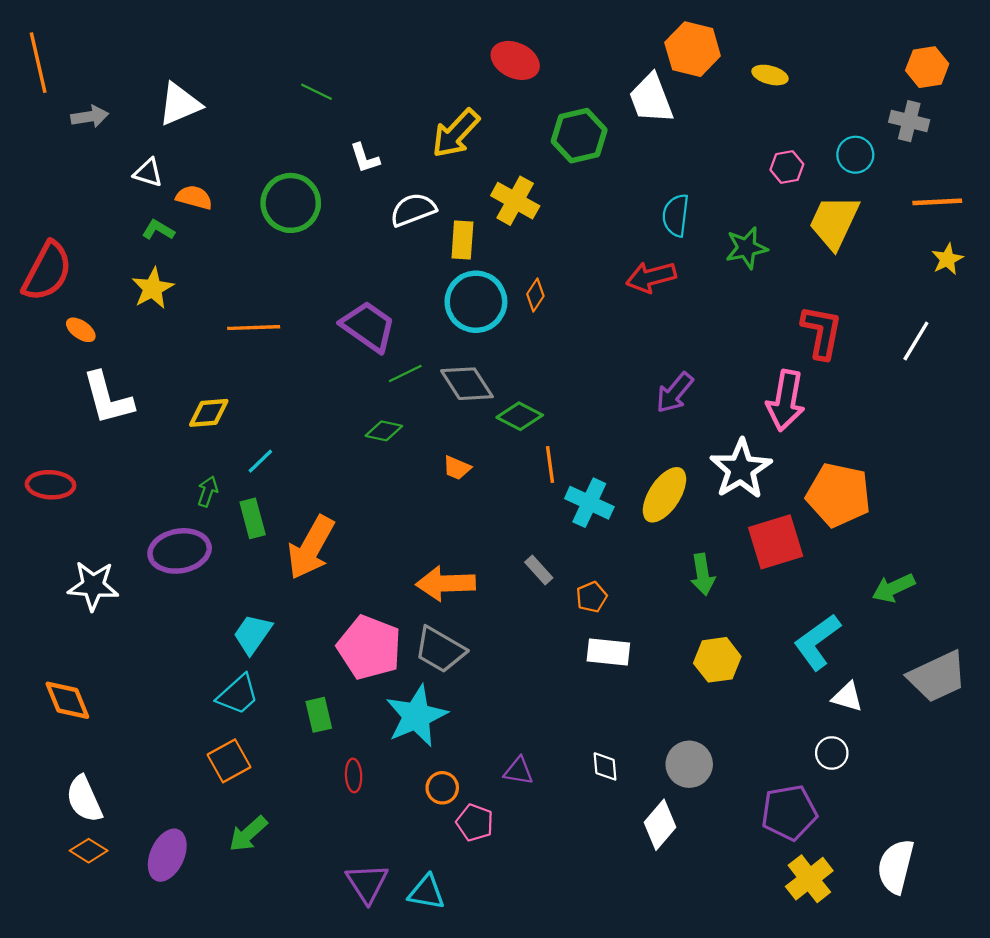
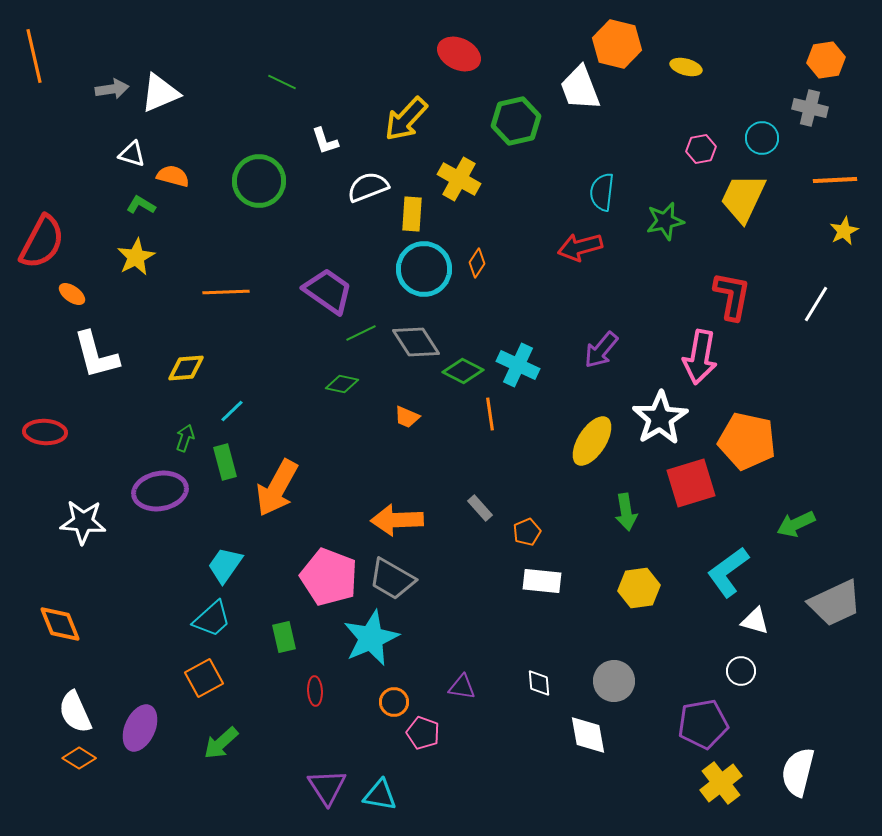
gray arrow: (90, 117) -> (112, 89), moved
cyan cross: (589, 503) -> (518, 365), moved
white diamond: (660, 825) -> (588, 735), turned -51
purple ellipse: (167, 855) -> (140, 728), moved

